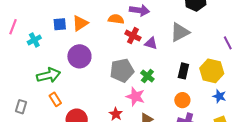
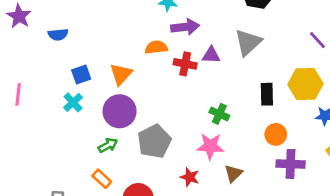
orange triangle: (80, 23) -> (121, 74), moved
cyan cross: (34, 40) -> (73, 102), moved
purple triangle: (151, 43) -> (211, 55), moved
gray pentagon: (122, 70) -> (154, 141), moved
green arrow: (49, 75) -> (108, 145), moved, size x0.6

